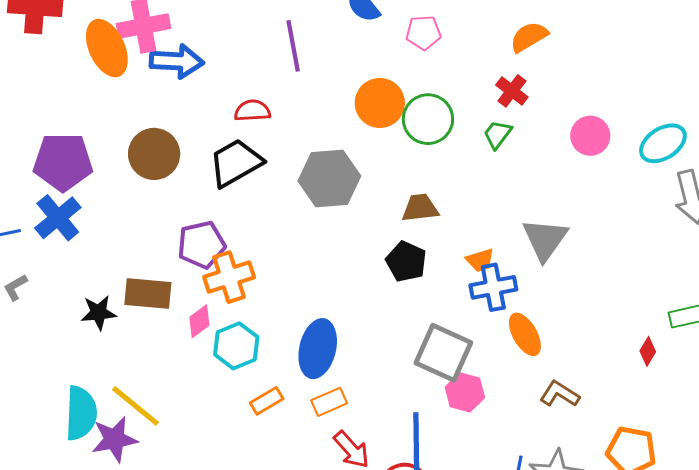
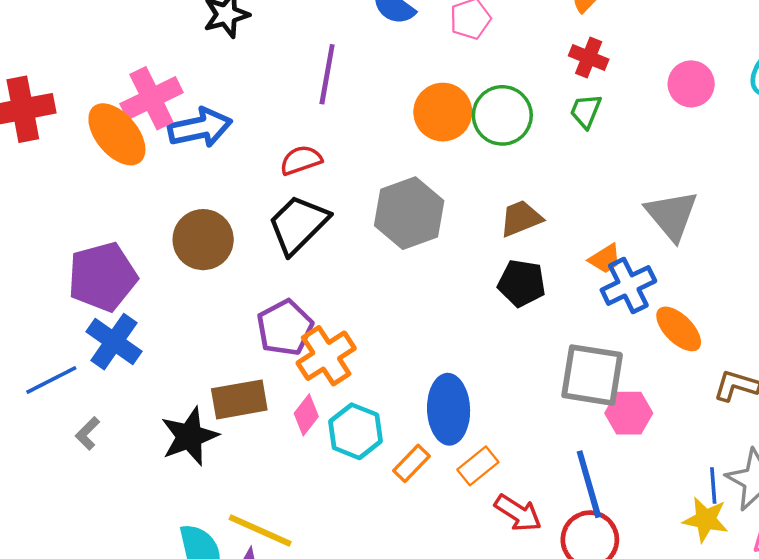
purple line: (293, 46) -> (327, 74), turned 36
black star: (99, 313) -> (189, 436), size x1.4
orange rectangle: (267, 401) -> (411, 463), moved

